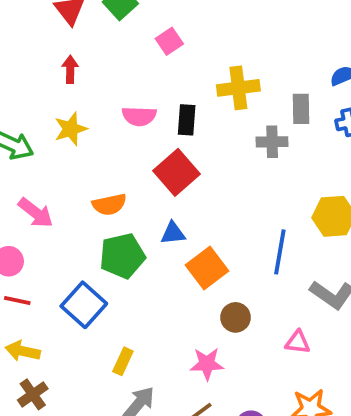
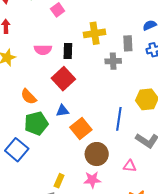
orange semicircle: (109, 204) -> (29, 97), turned 60
brown circle: (236, 317) -> (97, 154), size x1.5
yellow rectangle: (123, 361) -> (59, 181), moved
pink star: (207, 364) -> (92, 180), moved

